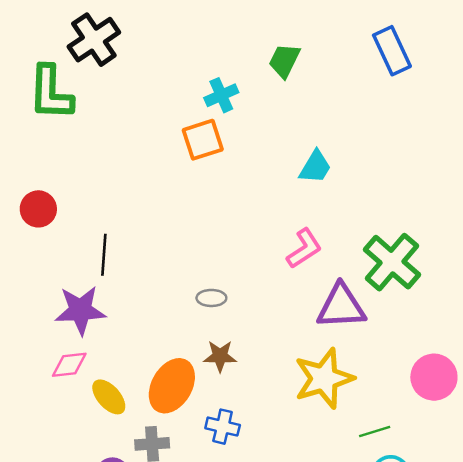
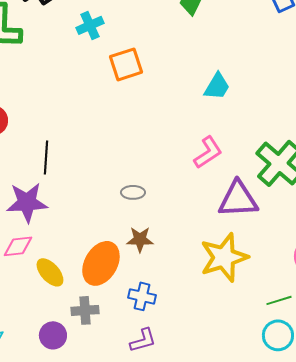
cyan cross: (221, 95) -> (90, 25), moved
green line: (375, 432) -> (279, 300), moved

